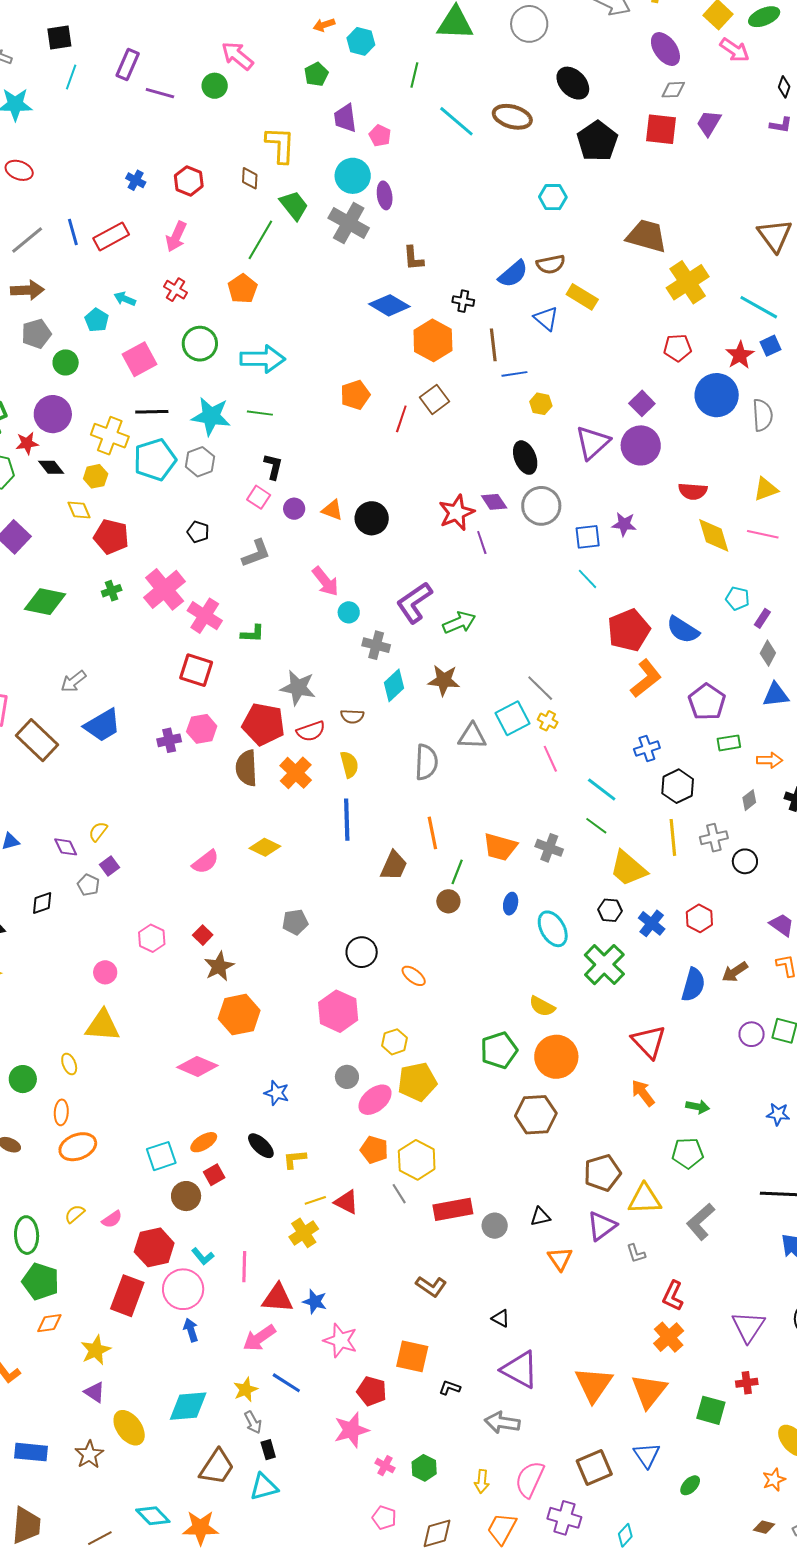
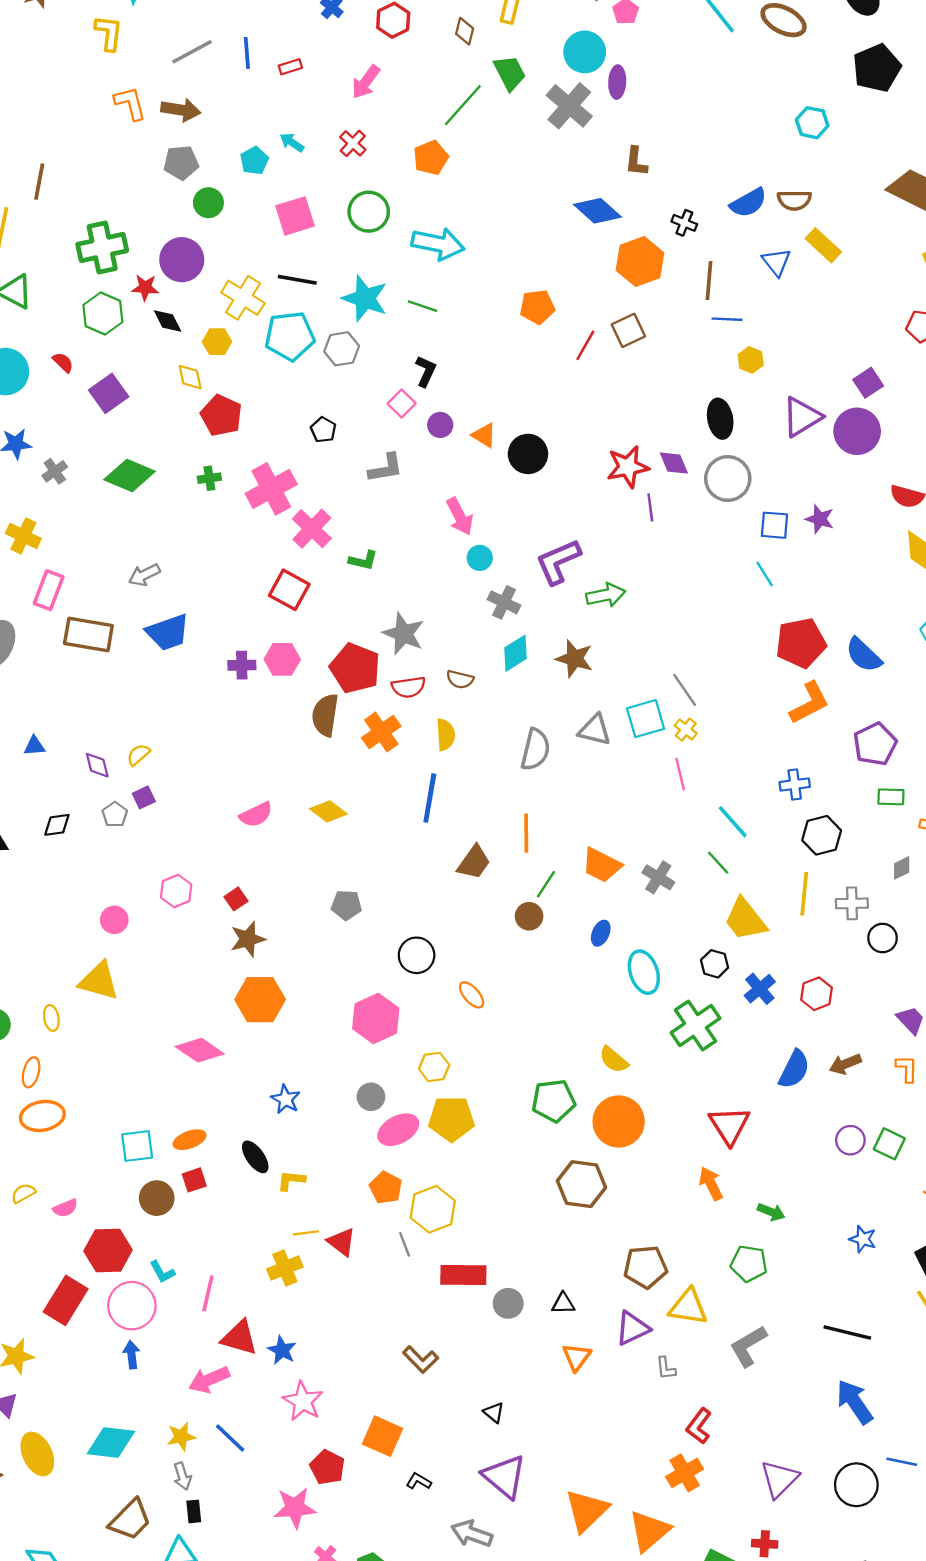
red rectangle: (111, 236) -> (290, 67), size x0.6
brown rectangle: (37, 740) -> (88, 635), turned -45

